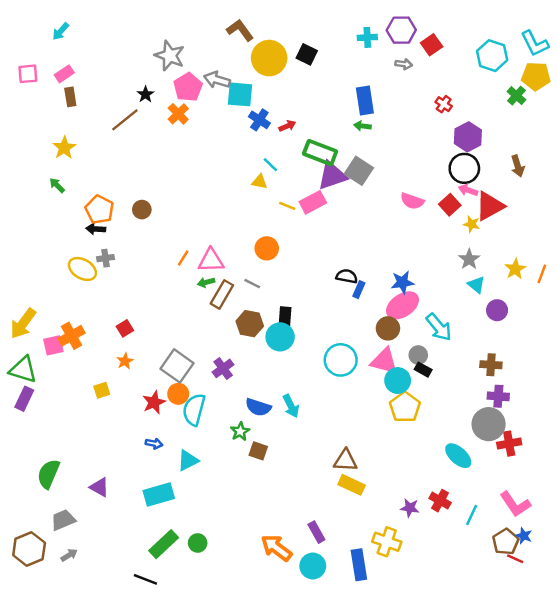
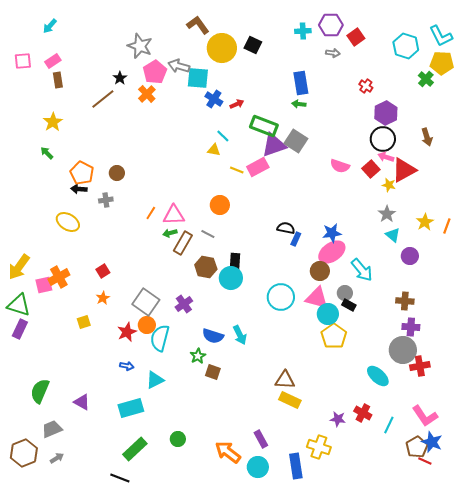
gray cross: (105, 258) -> (106, 200), moved
blue star: (524, 536) -> (432, 442), size x1.5
green circle: (198, 543) -> (178, 439), moved

